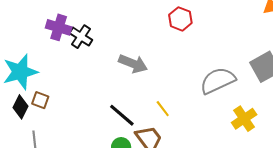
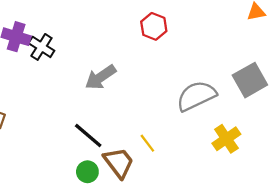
gray arrow: (133, 64) -> (100, 77), turned 124
yellow line: (163, 109) -> (147, 143), moved

